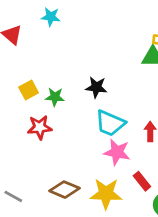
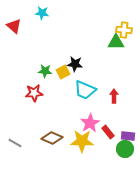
yellow square: (29, 90) -> (63, 72), moved
pink star: (117, 152) -> (90, 123), moved, turned 30

